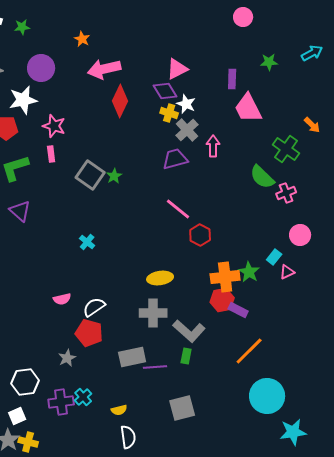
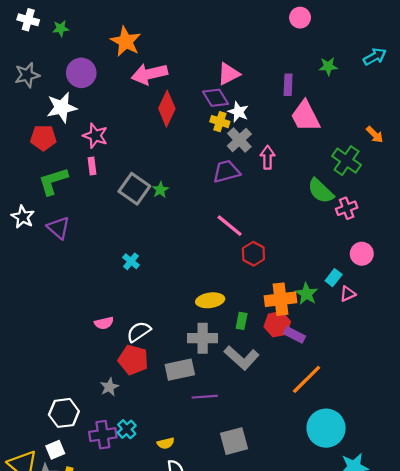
orange star: (82, 39) -> (126, 41), size x1.8
green rectangle: (186, 356) -> (242, 321), moved
gray rectangle: (132, 357) -> (180, 370), moved

